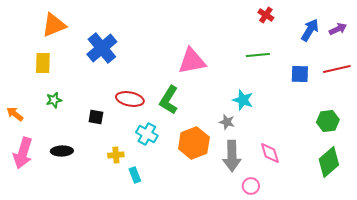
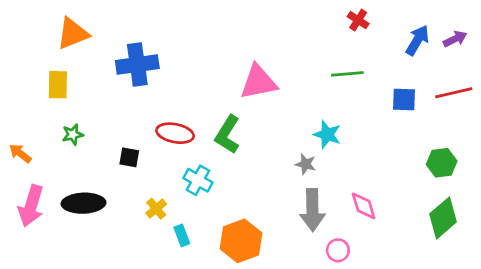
blue cross: (102, 48) -> (137, 64), turned 32
orange hexagon: (194, 143) -> (241, 241), moved
black ellipse: (62, 151) -> (83, 203), size x1.4
yellow cross: (116, 155) -> (156, 209), turned -35

